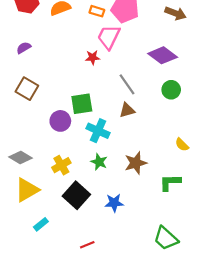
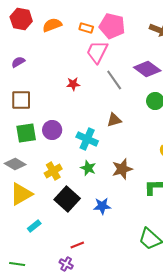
red star: (93, 57) -> (73, 84), moved
gray line: (127, 84) -> (114, 80), moved
brown square: (27, 89) -> (21, 100), turned -30
green square: (82, 104) -> (26, 133), moved

